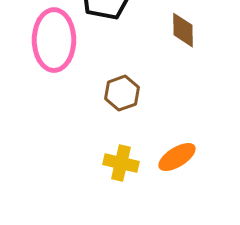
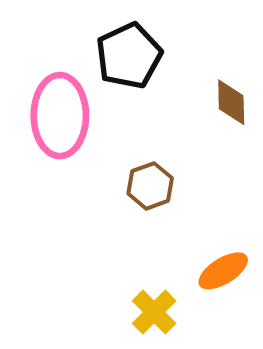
yellow cross: (121, 163) -> (154, 312), moved, turned 32

